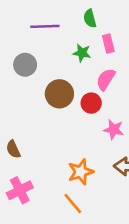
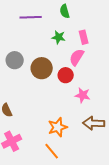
pink rectangle: (108, 44) -> (84, 37), moved
gray circle: (25, 65) -> (15, 60), moved

